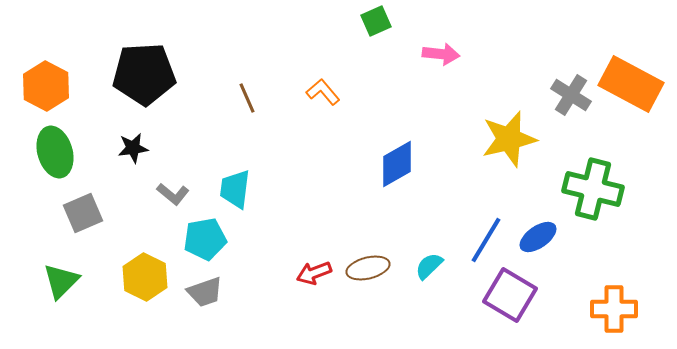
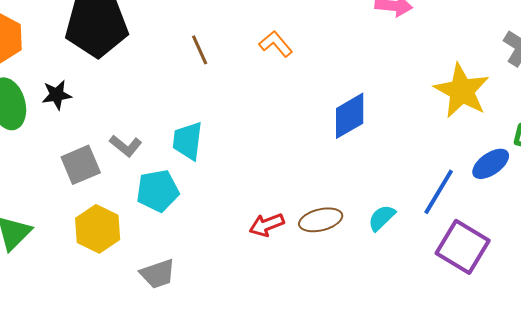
yellow star: (509, 139) -> (462, 91), turned -30
black star: (133, 148) -> (57, 95), moved
gray square: (83, 213) -> (81, 165), moved
blue ellipse: (538, 237) -> (491, 164), moved
gray trapezoid: (205, 292) -> (158, 274), moved

